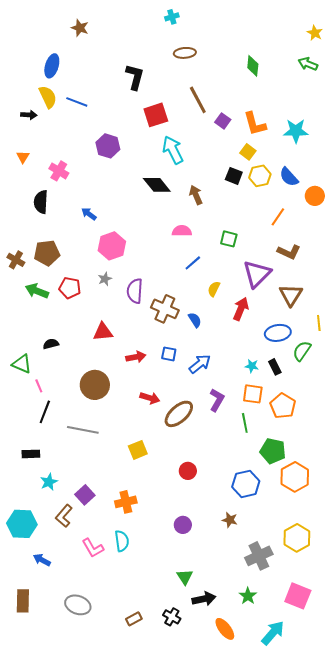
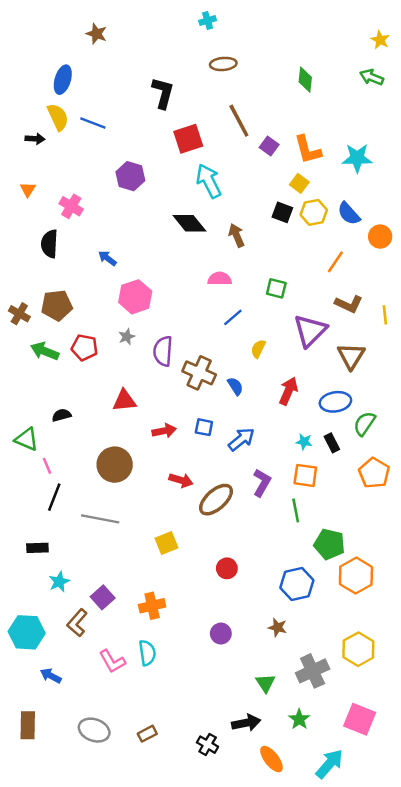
red arrow: (241, 309) -> (288, 391), moved
yellow line: (319, 323) -> (385, 315), moved
orange pentagon: (283, 406) -> (374, 473), moved
green triangle: (185, 577) -> (265, 683), moved
brown rectangle: (134, 619) -> (147, 734), moved

